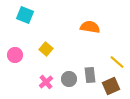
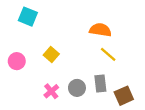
yellow line: (117, 62) -> (108, 54), moved

